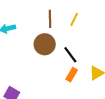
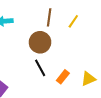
black line: (70, 55) -> (40, 68), moved

